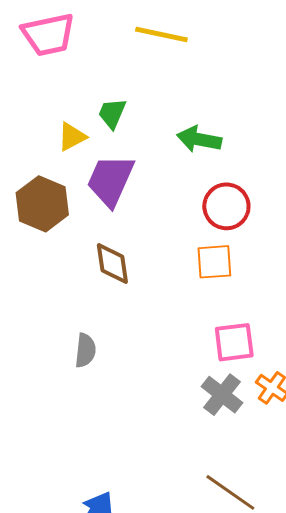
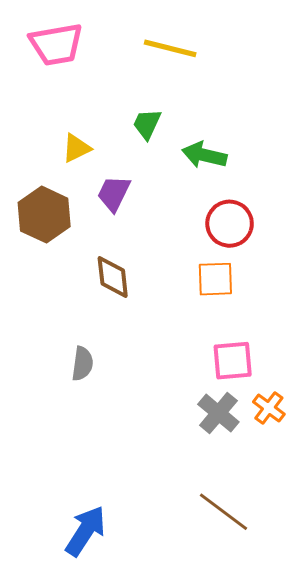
green trapezoid: (112, 113) -> (147, 124), moved
purple trapezoid: (110, 180) -> (114, 193), size x0.7

